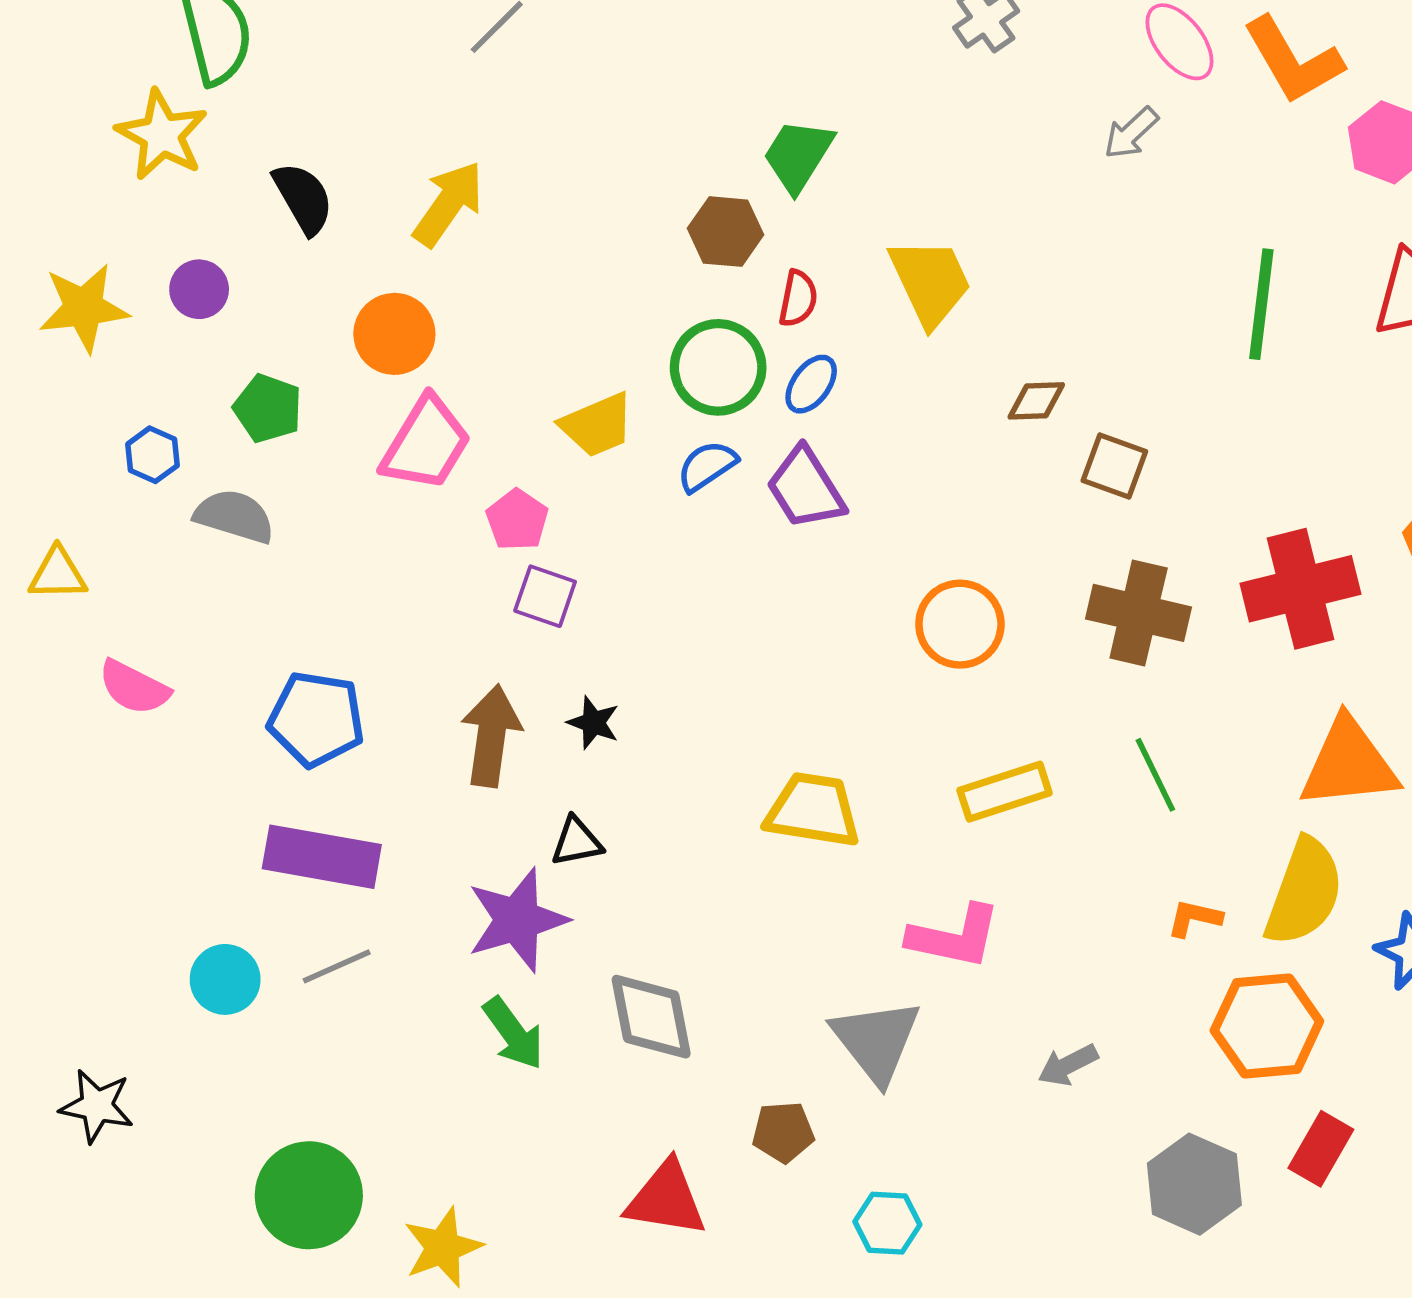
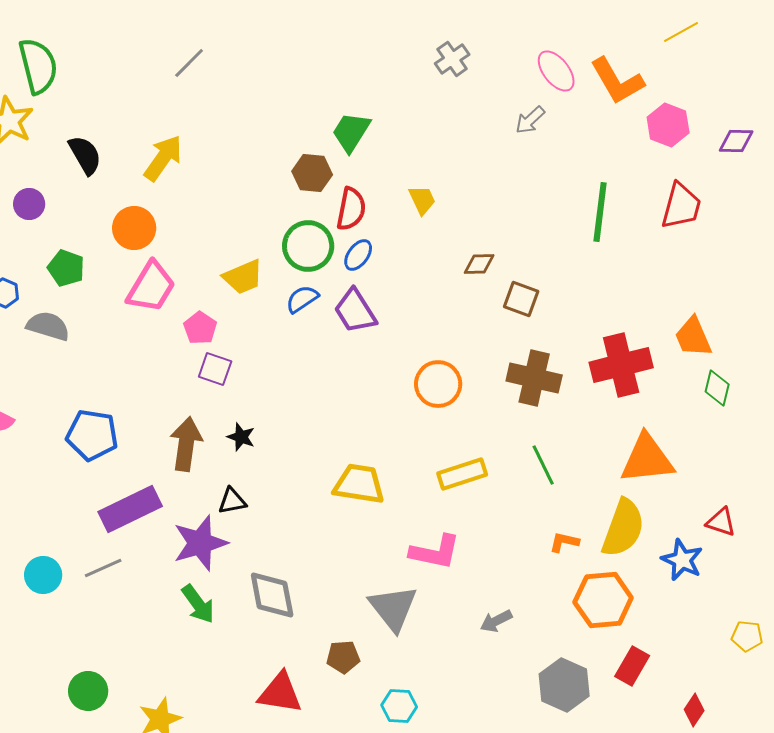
yellow trapezoid: (930, 282) -> (422, 200), size x0.6
red semicircle: (798, 299) -> (351, 209), size x1.4
purple rectangle: (322, 857) -> (130, 509), moved, turned -36
green circle: (309, 1195) -> (88, 691), size x0.7

